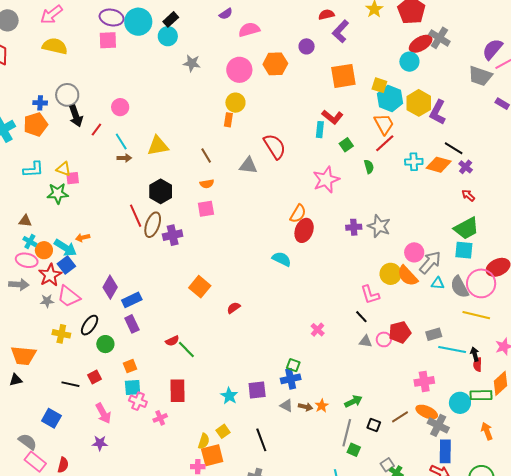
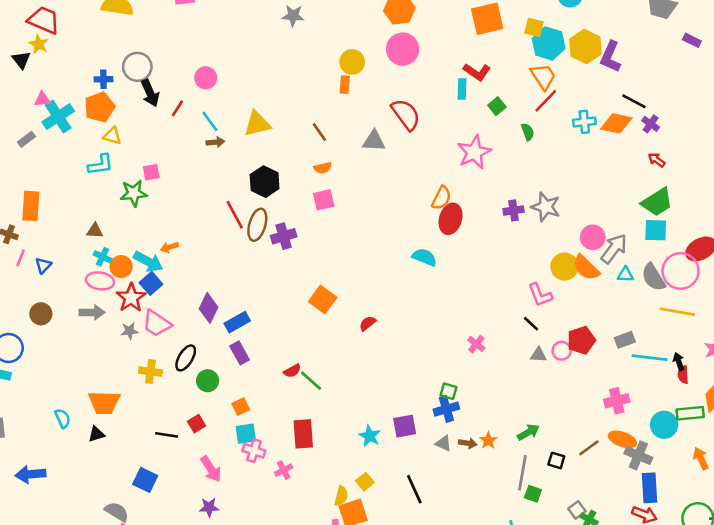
pink circle: (239, 70) -> (403, 49), moved
yellow triangle: (64, 169) -> (112, 136), moved

